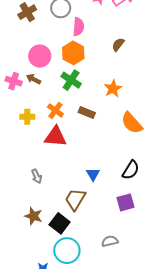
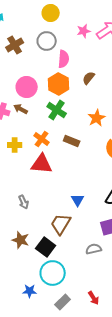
brown semicircle: (118, 45) -> (89, 78), moved
gray semicircle: (110, 241) -> (94, 249), moved

